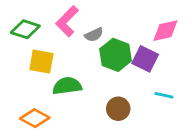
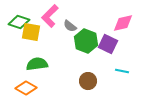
gray semicircle: (94, 35) -> (70, 26), turned 64
yellow square: (41, 62) -> (31, 32), moved
green semicircle: (67, 86) -> (37, 64), moved

